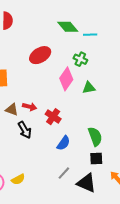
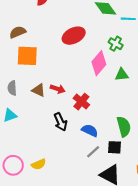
black arrow: (25, 130) -> (61, 122), moved
blue semicircle: (63, 143) -> (90, 130), turned -105
black square: (96, 158) -> (114, 147), moved
gray line: (64, 173) -> (93, 152), moved

